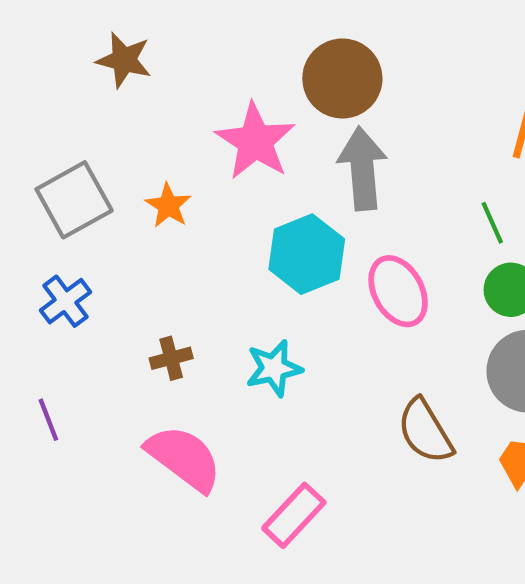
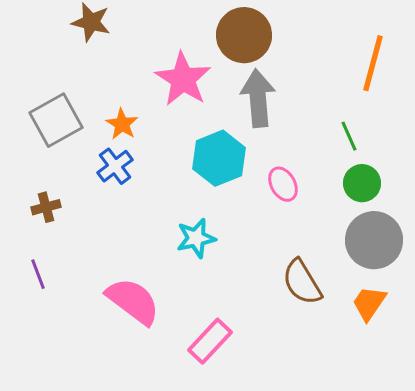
pink ellipse: (398, 291) -> (283, 184), size x0.7
blue cross: (65, 301) -> (115, 166), moved
brown cross: (171, 358) -> (46, 207), moved

